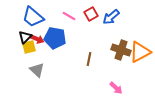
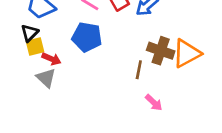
blue pentagon: (55, 38) -> (87, 37), moved
red arrow: (37, 39) -> (51, 59), moved
brown line: (89, 59) -> (139, 70), moved

